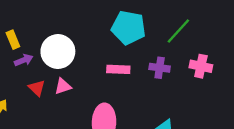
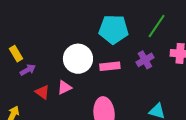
white circle: (58, 52) -> (78, 59), moved
purple cross: (160, 68) -> (145, 60), turned -30

